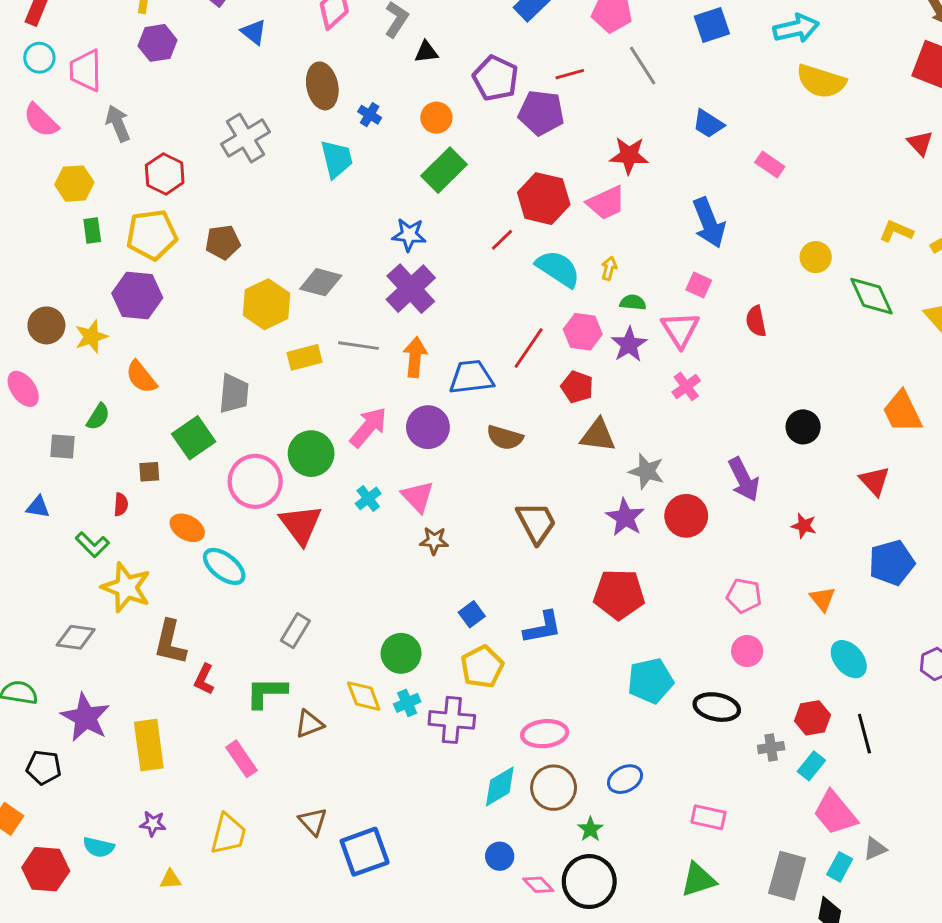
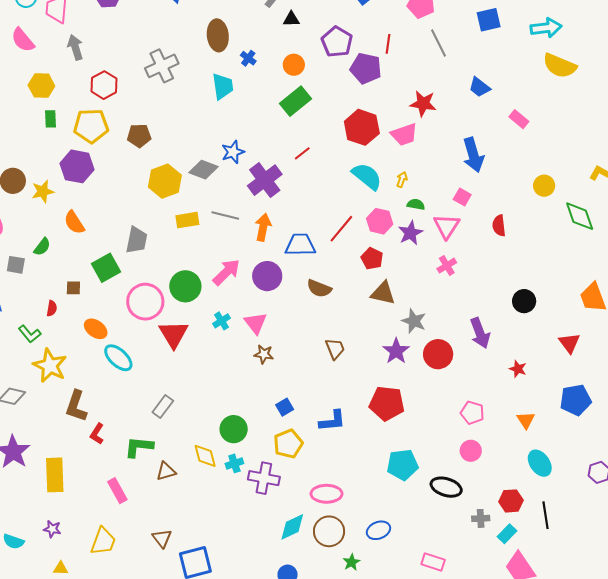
red line: (570, 74) -> (388, 44), turned -72
blue star: (409, 235) -> (233, 152), moved, turned -30
red line: (502, 240) -> (302, 153), moved
brown trapezoid: (536, 523) -> (335, 349), size x0.7

